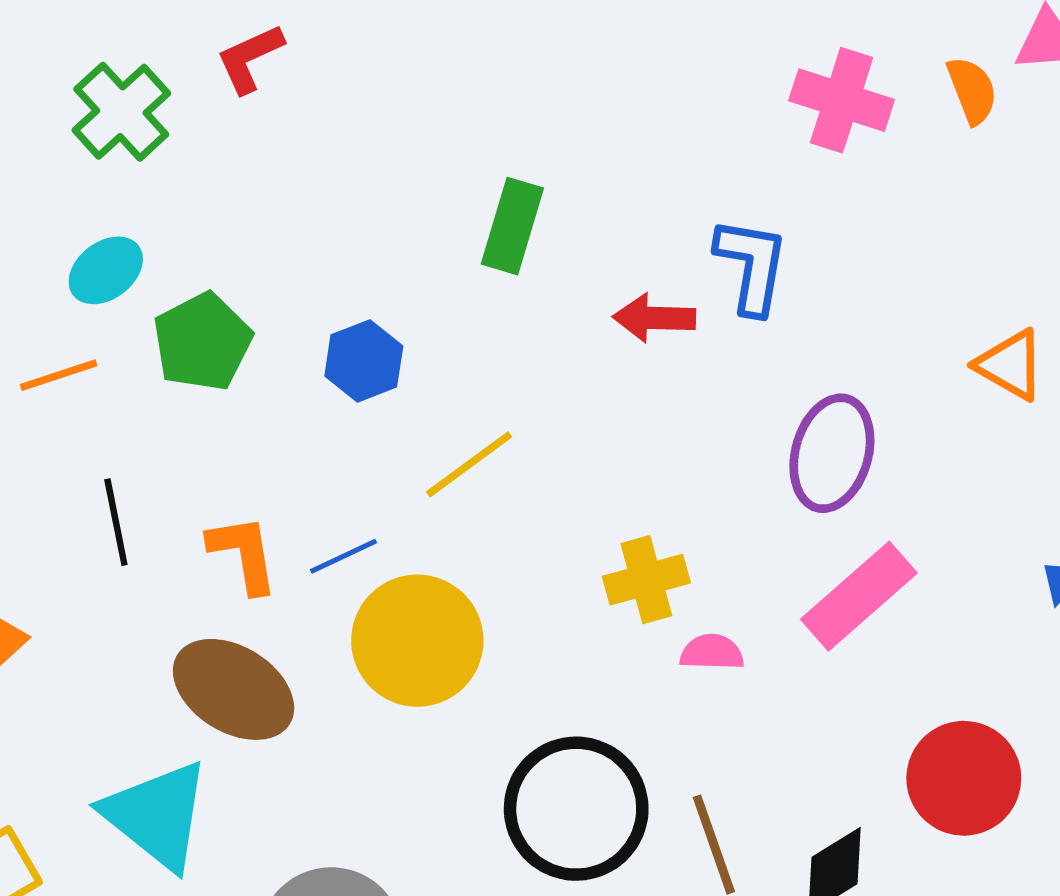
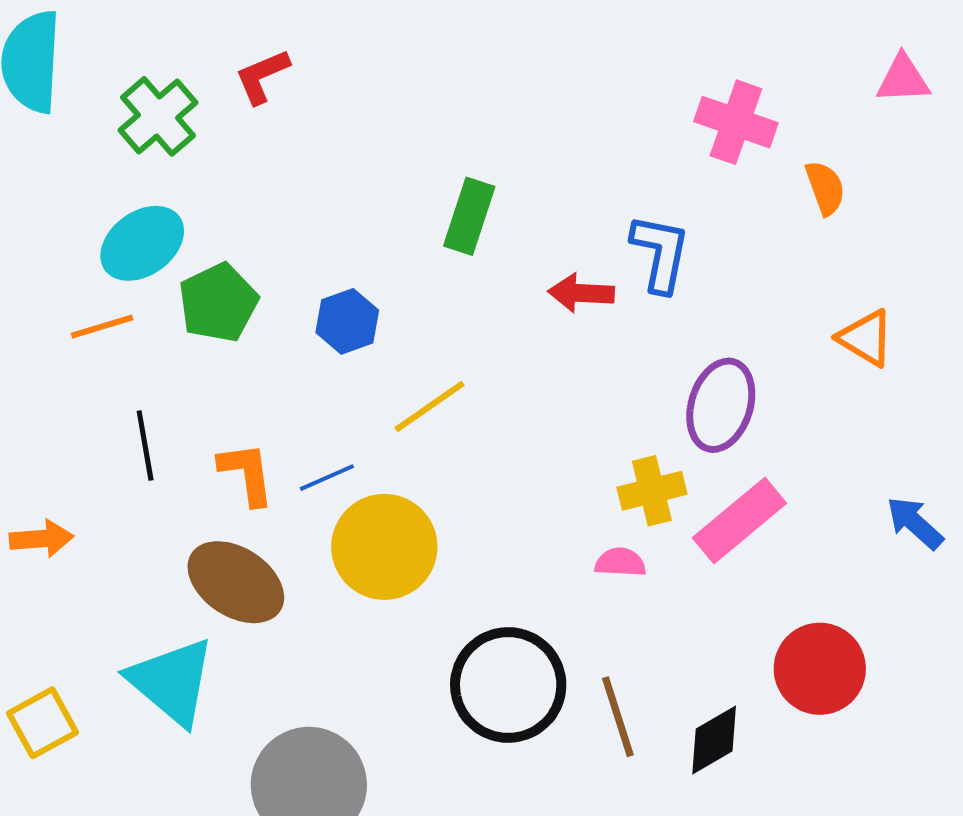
orange semicircle: (972, 90) -> (825, 188), moved
cyan ellipse: (106, 270) -> (142, 243), size x1.4
yellow cross: (646, 580) -> (652, 491), moved

